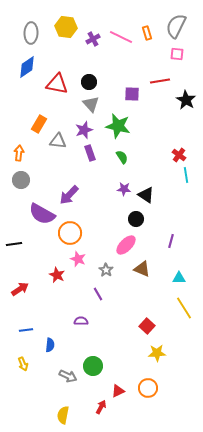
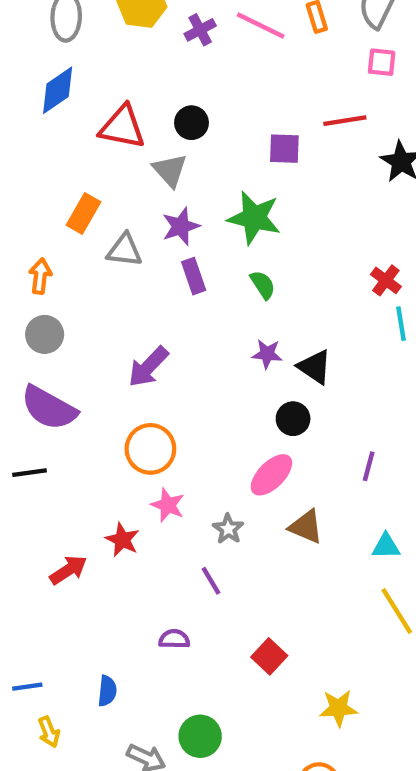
gray triangle: (91, 104) -> (170, 170), moved
purple semicircle: (42, 214) -> (49, 408), moved
red arrow: (20, 289) -> (68, 570), moved
red square: (147, 326) -> (269, 656), moved
blue line: (26, 330) -> (27, 687), moved

